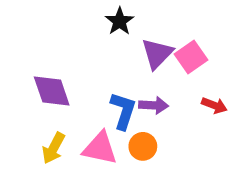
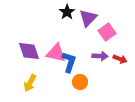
purple triangle: (157, 53) -> (88, 18), moved
purple arrow: (154, 105) -> (100, 56), moved
pink triangle: (100, 148) -> (56, 53), moved

